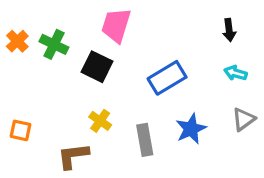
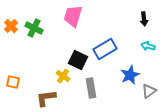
black square: (97, 67) -> (78, 60), moved
gray triangle: (244, 119) -> (149, 91), moved
blue star: (191, 129) -> (130, 75), moved

